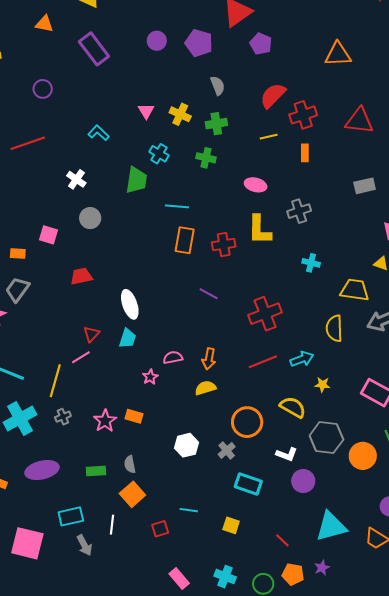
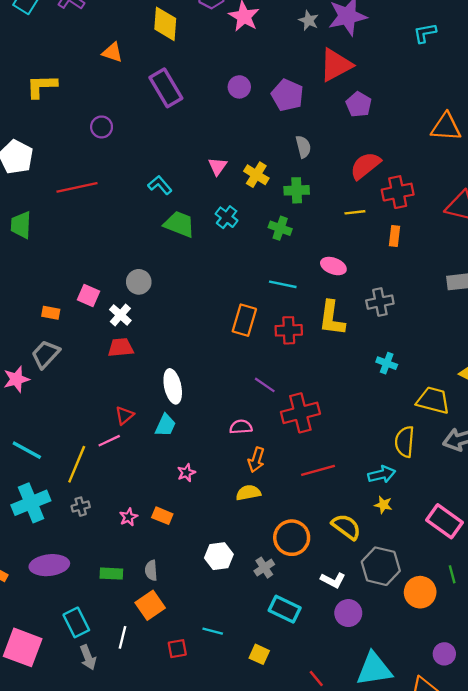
white cross: (76, 179) -> (120, 315), moved
green trapezoid: (136, 180) -> (179, 224), moved, turned -84
cyan line: (177, 206) -> (283, 284), moved
red cross: (265, 314) -> (300, 413), moved
pink semicircle: (173, 357) -> (241, 427), moved
cyan arrow: (302, 359) -> (382, 474), moved
pink star: (105, 421) -> (128, 517), size x0.7
cyan rectangle: (71, 516) -> (76, 622), turned 70

